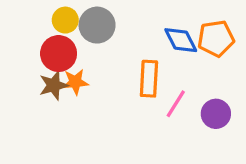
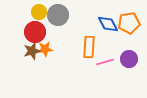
pink line: (176, 104) -> (105, 62), turned 42
purple circle: (216, 114) -> (129, 59), moved

